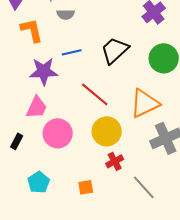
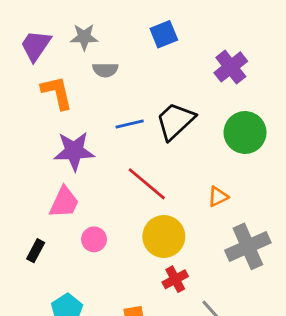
blue line: (72, 52) -> (130, 124), moved
orange triangle: (145, 103) -> (218, 197), size x0.5
pink circle: (58, 133) -> (94, 239), size x0.6

